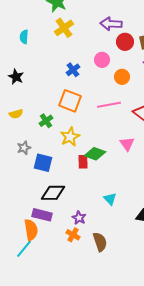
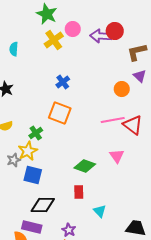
red circle: (125, 42) -> (115, 31), moved
pink circle: (102, 60) -> (73, 29), moved
orange circle: (122, 77) -> (122, 89), moved
pink line: (109, 105) -> (113, 120), moved
yellow star: (70, 137) -> (28, 151), moved
red rectangle: (83, 162) -> (79, 192), moved

